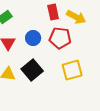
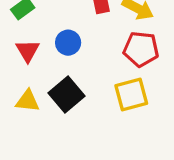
red pentagon: (60, 38) -> (141, 49), moved

